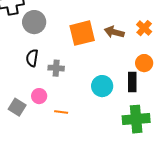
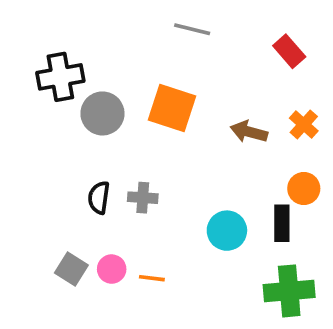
orange square: (82, 33) -> (172, 108), moved, turned 32
black semicircle: (32, 58) -> (99, 198), moved
pink circle: (39, 96) -> (112, 269), moved

